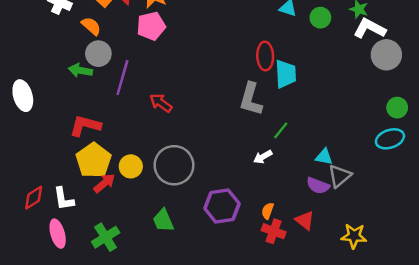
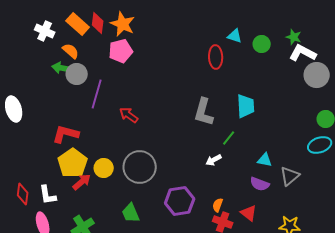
red ellipse: (265, 56) -> (216, 57), moved
green arrow: (80, 70) -> (62, 68), moved
cyan trapezoid: (286, 74) -> (246, 106), moved
gray triangle: (340, 176) -> (290, 176), moved
red diamond: (34, 198) -> (23, 194), turned -50

